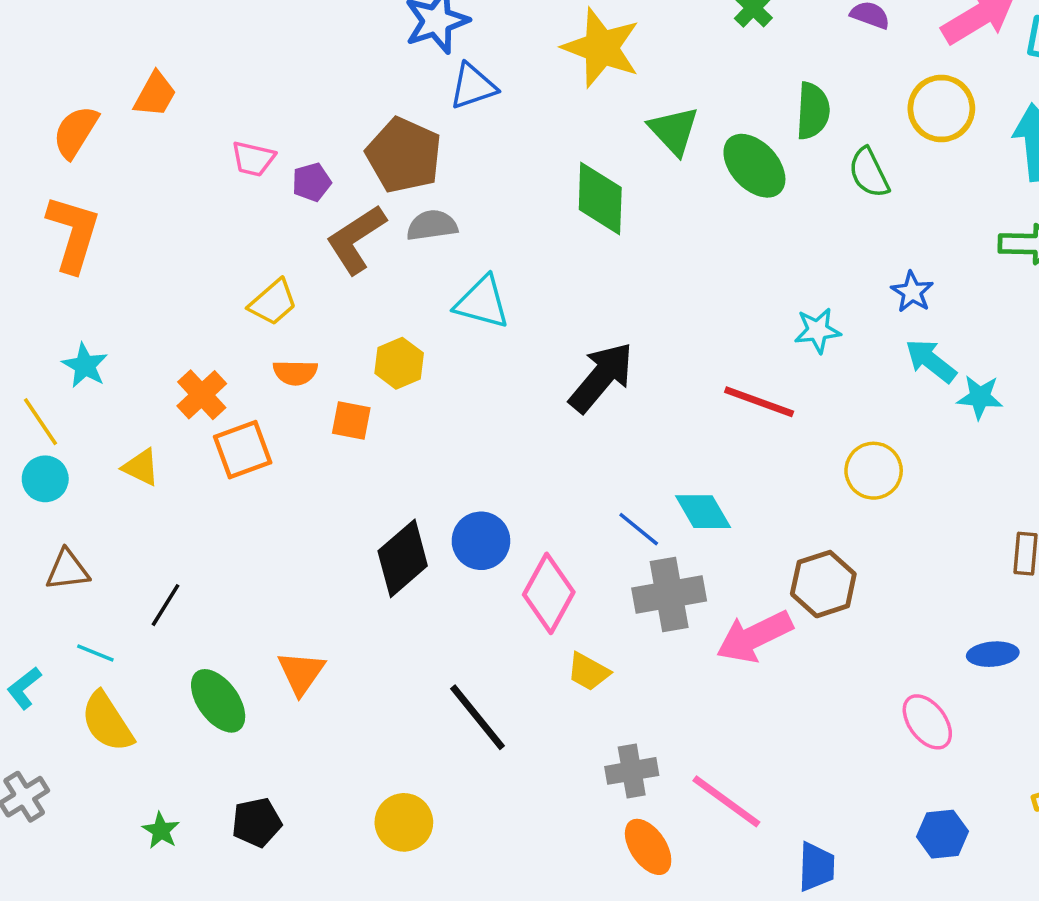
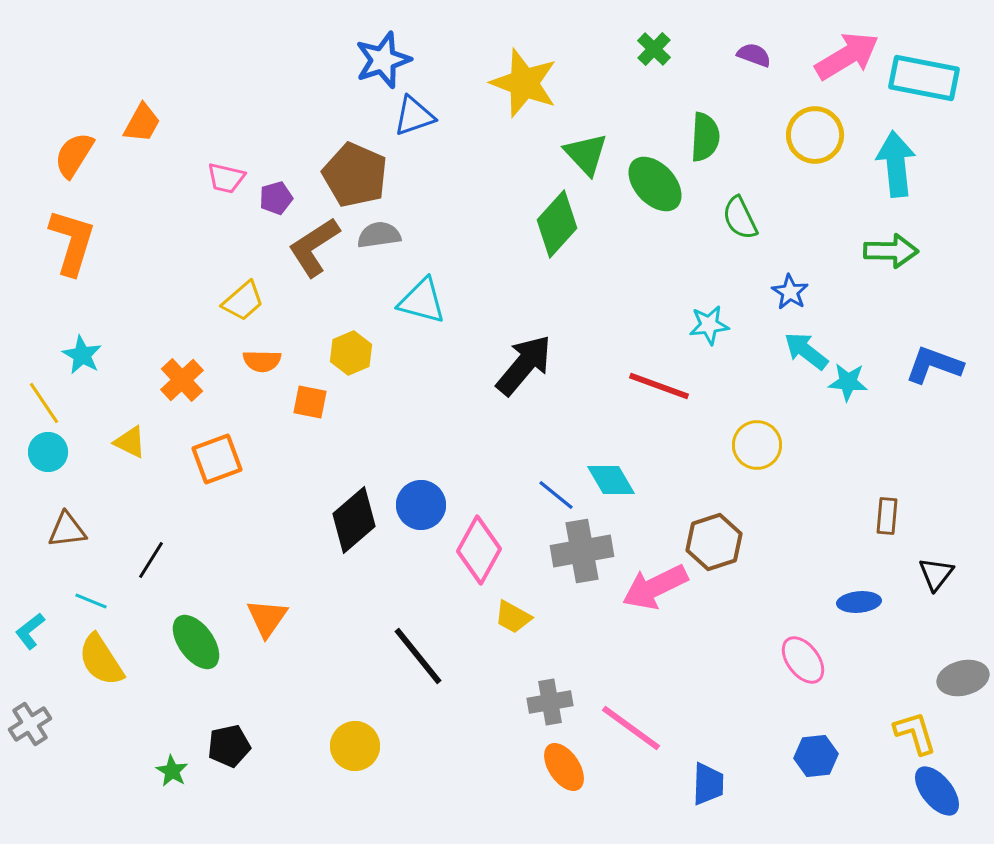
green semicircle: (869, 173) -> (740, 218), moved
green diamond: (600, 198) -> (557, 224), moved, turned 40
orange square: (243, 450) -> (217, 459), moved
green star: (161, 831) -> (172, 771), moved

